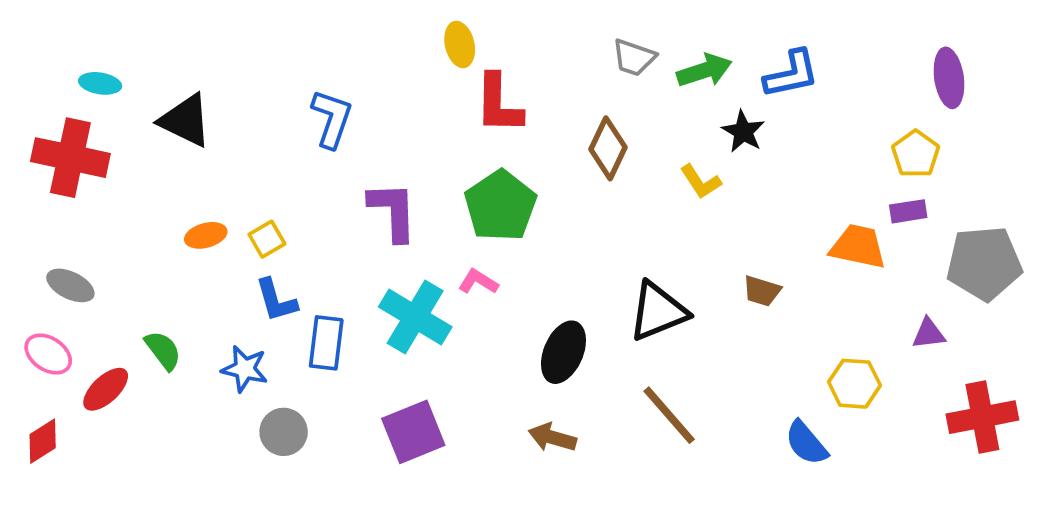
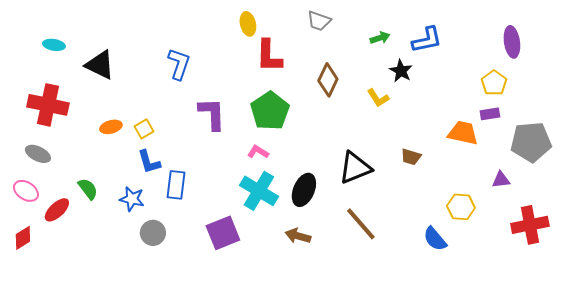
gray trapezoid: (634, 57) -> (319, 21), moved
green arrow: (704, 70) -> (380, 38), size x0.7
red cross: (70, 158) -> (48, 105), moved
cyan cross: (415, 317) -> (259, 191), moved

